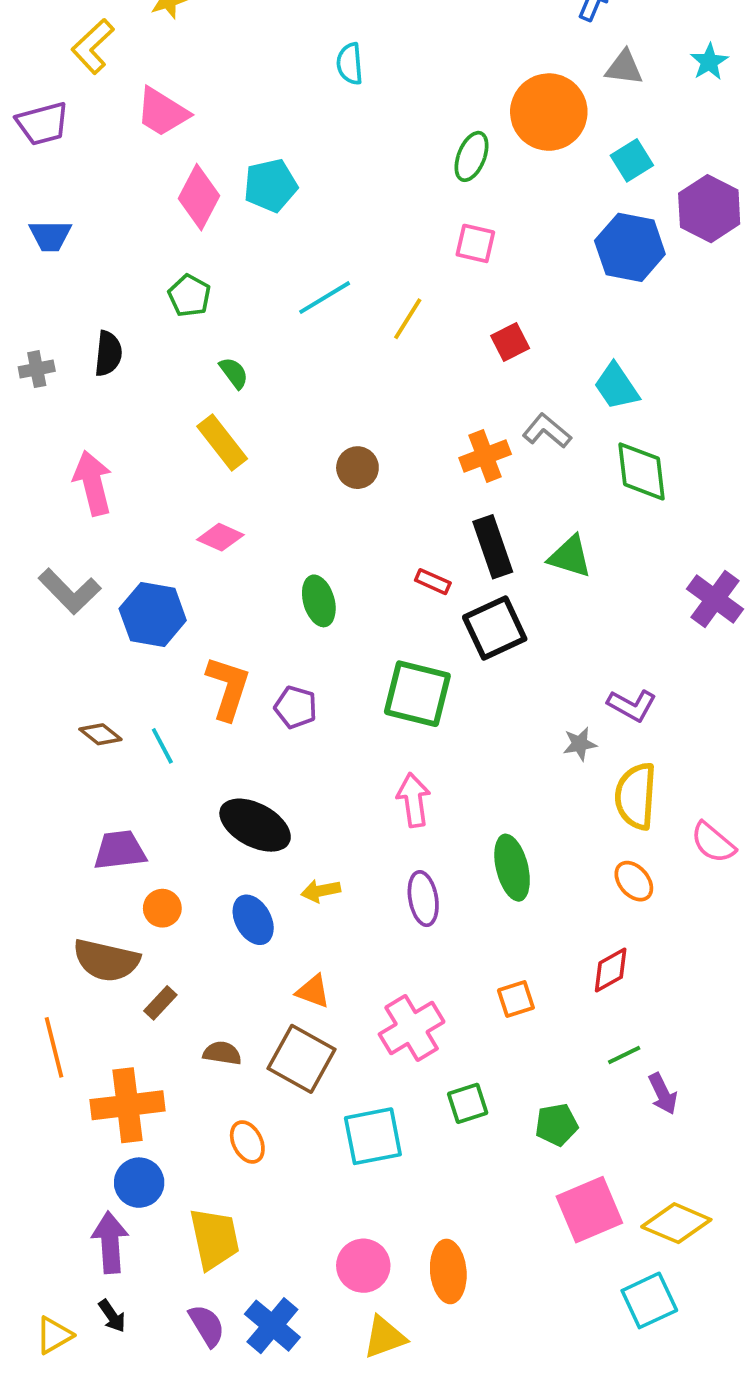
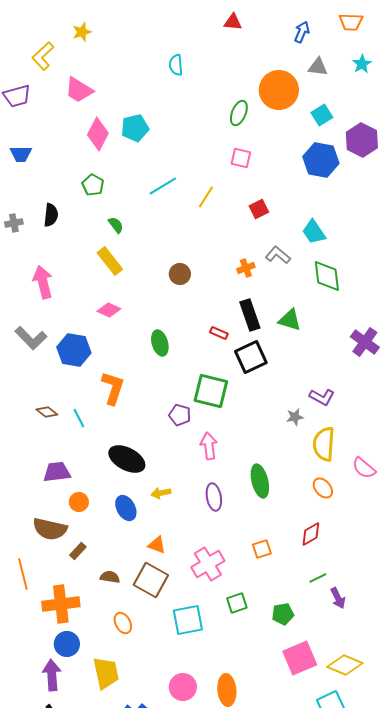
orange cross: (485, 456) -> (246, 268), size x0.7
purple pentagon: (296, 707) -> (180, 415), moved

